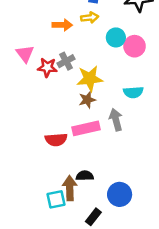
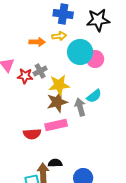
cyan circle: (116, 37) -> (80, 52), size x1.6
cyan semicircle: (133, 92) -> (94, 96), turned -35
brown star: (87, 100) -> (57, 102), size x1.5
gray arrow: (116, 120) -> (80, 107), moved

